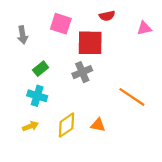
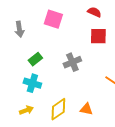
red semicircle: (107, 16) -> (94, 12), turned -144
red square: (90, 43) -> (98, 36), moved, size x0.7

